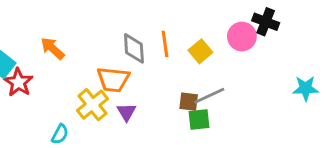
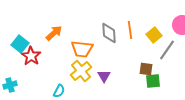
orange arrow: (53, 48) -> (54, 33), turned 96
orange trapezoid: (113, 79) -> (82, 49), moved
gray line: (209, 96) -> (167, 50), moved, turned -30

